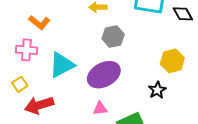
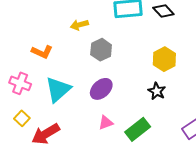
orange L-shape: (39, 22) -> (42, 52), moved
pink cross: (26, 50) -> (20, 83), turned 30
purple ellipse: (104, 75) -> (101, 89), size x0.7

